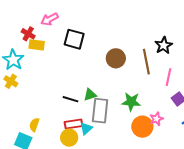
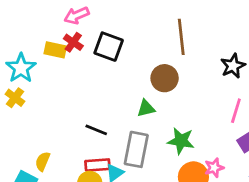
red cross: (28, 34) -> (73, 42), moved
brown line: (146, 62) -> (181, 37), moved
green triangle: (90, 95) -> (146, 108), moved

